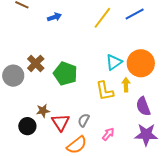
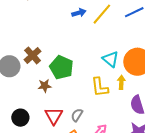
blue arrow: (54, 17) -> (79, 13), moved
cyan triangle: (114, 62) -> (111, 59), turned -48
brown star: (43, 111) -> (45, 86), moved

